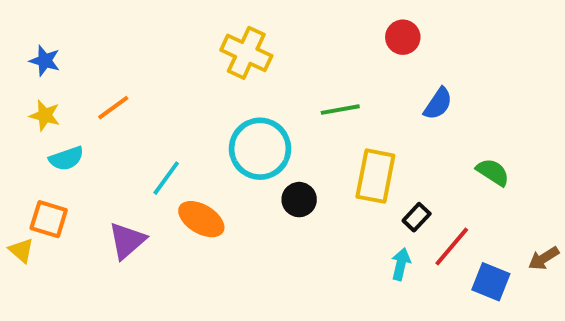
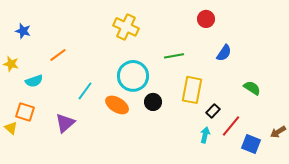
yellow star: (45, 115) -> (11, 64), moved
orange ellipse: (201, 219) -> (117, 105), moved

